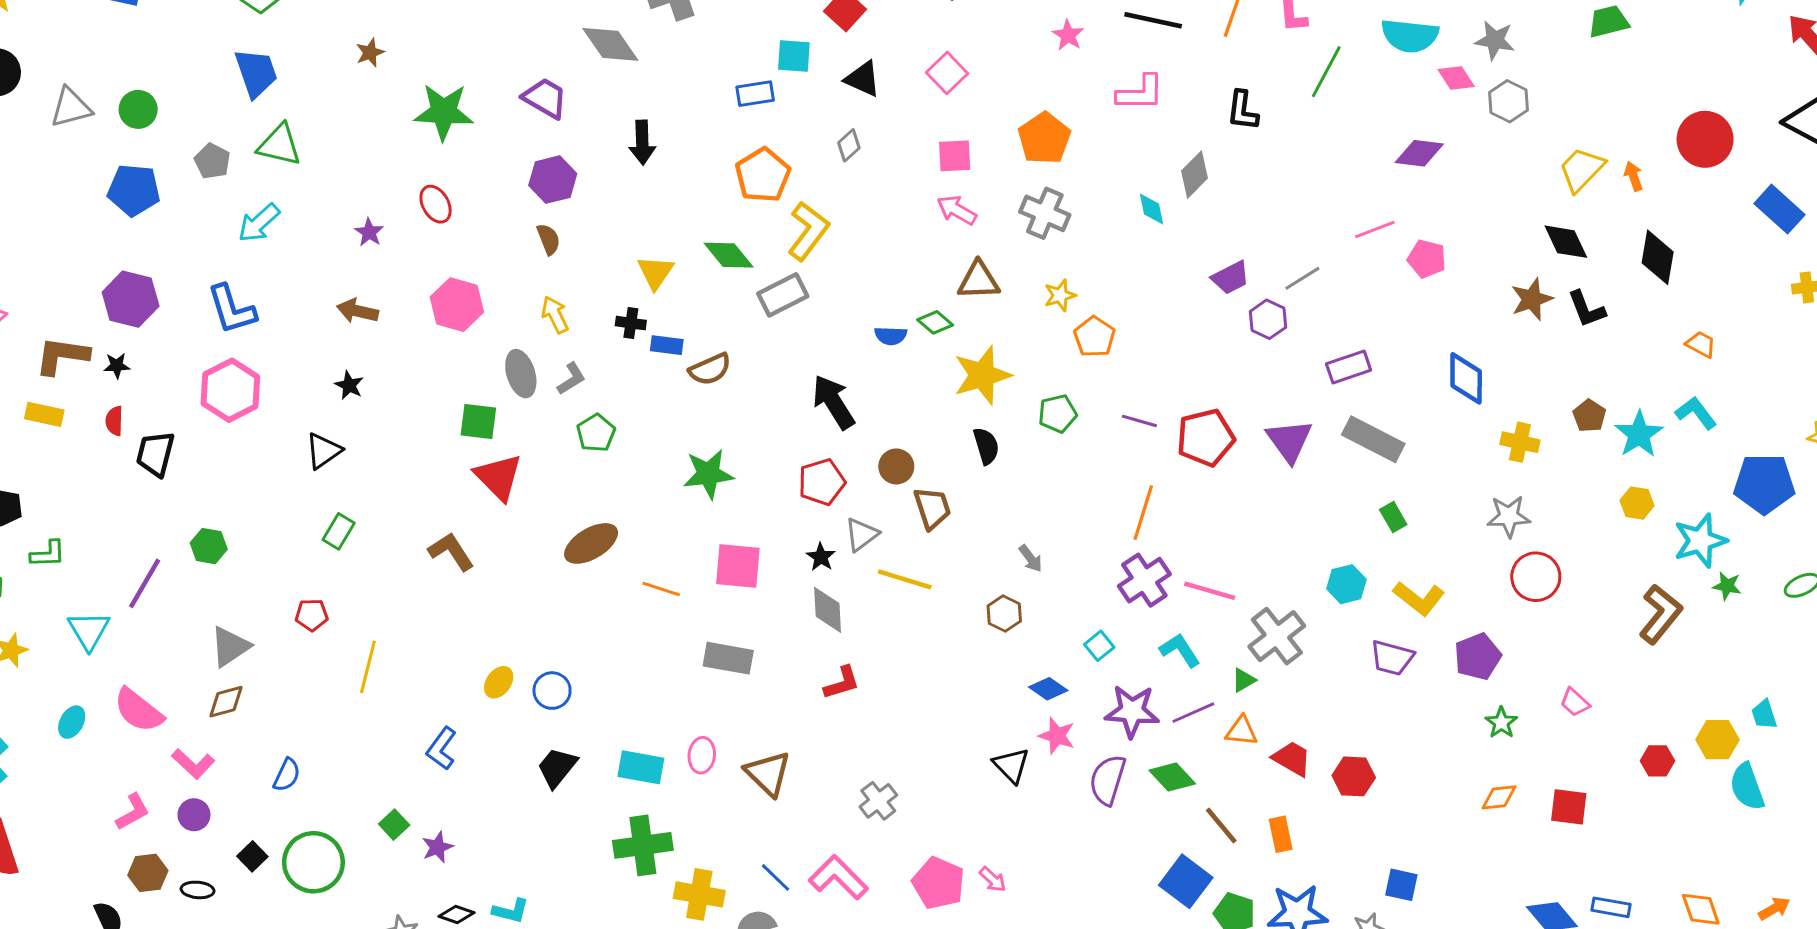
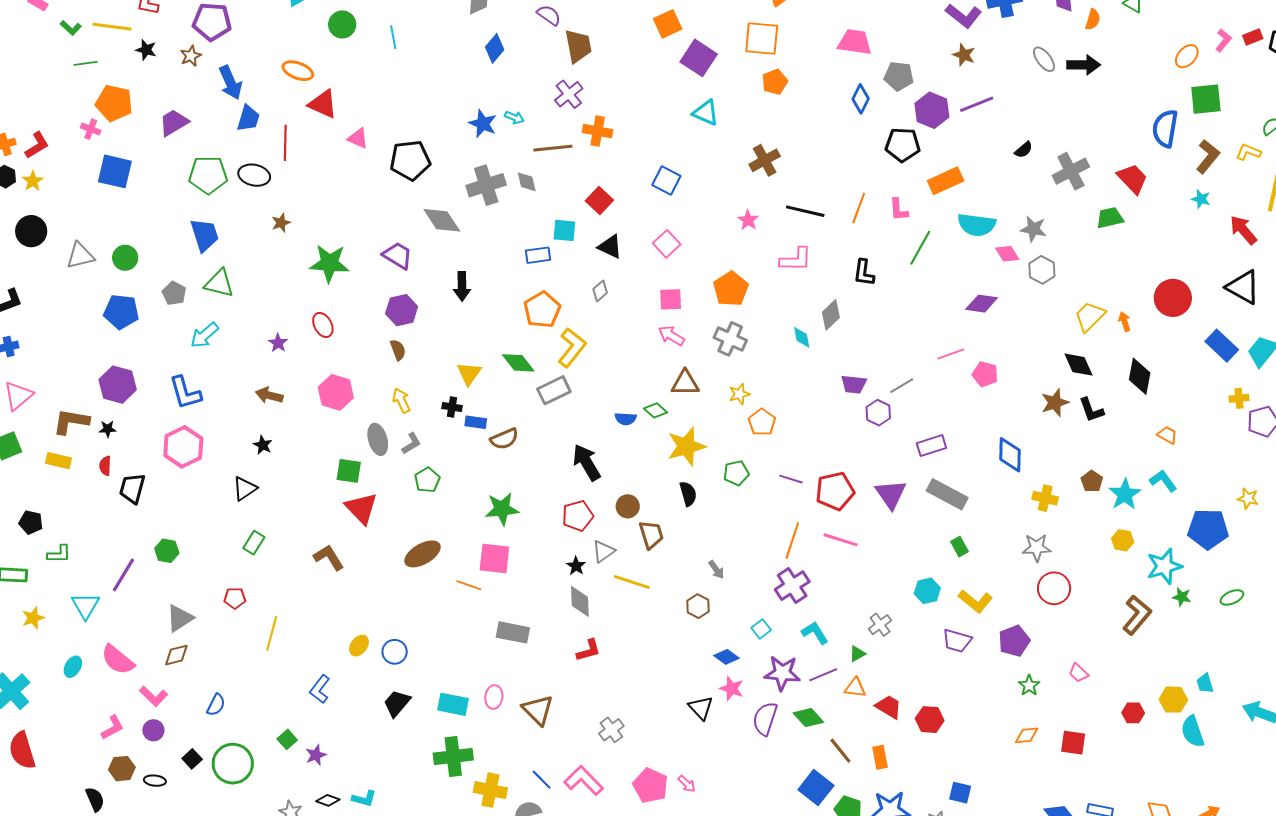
purple trapezoid: (1231, 278) -> (854, 384), turned 32
pink square: (738, 566) -> (494, 558), moved
pink line: (1210, 591) -> (841, 540), moved
gray cross: (1277, 636) -> (880, 625), size x0.6

